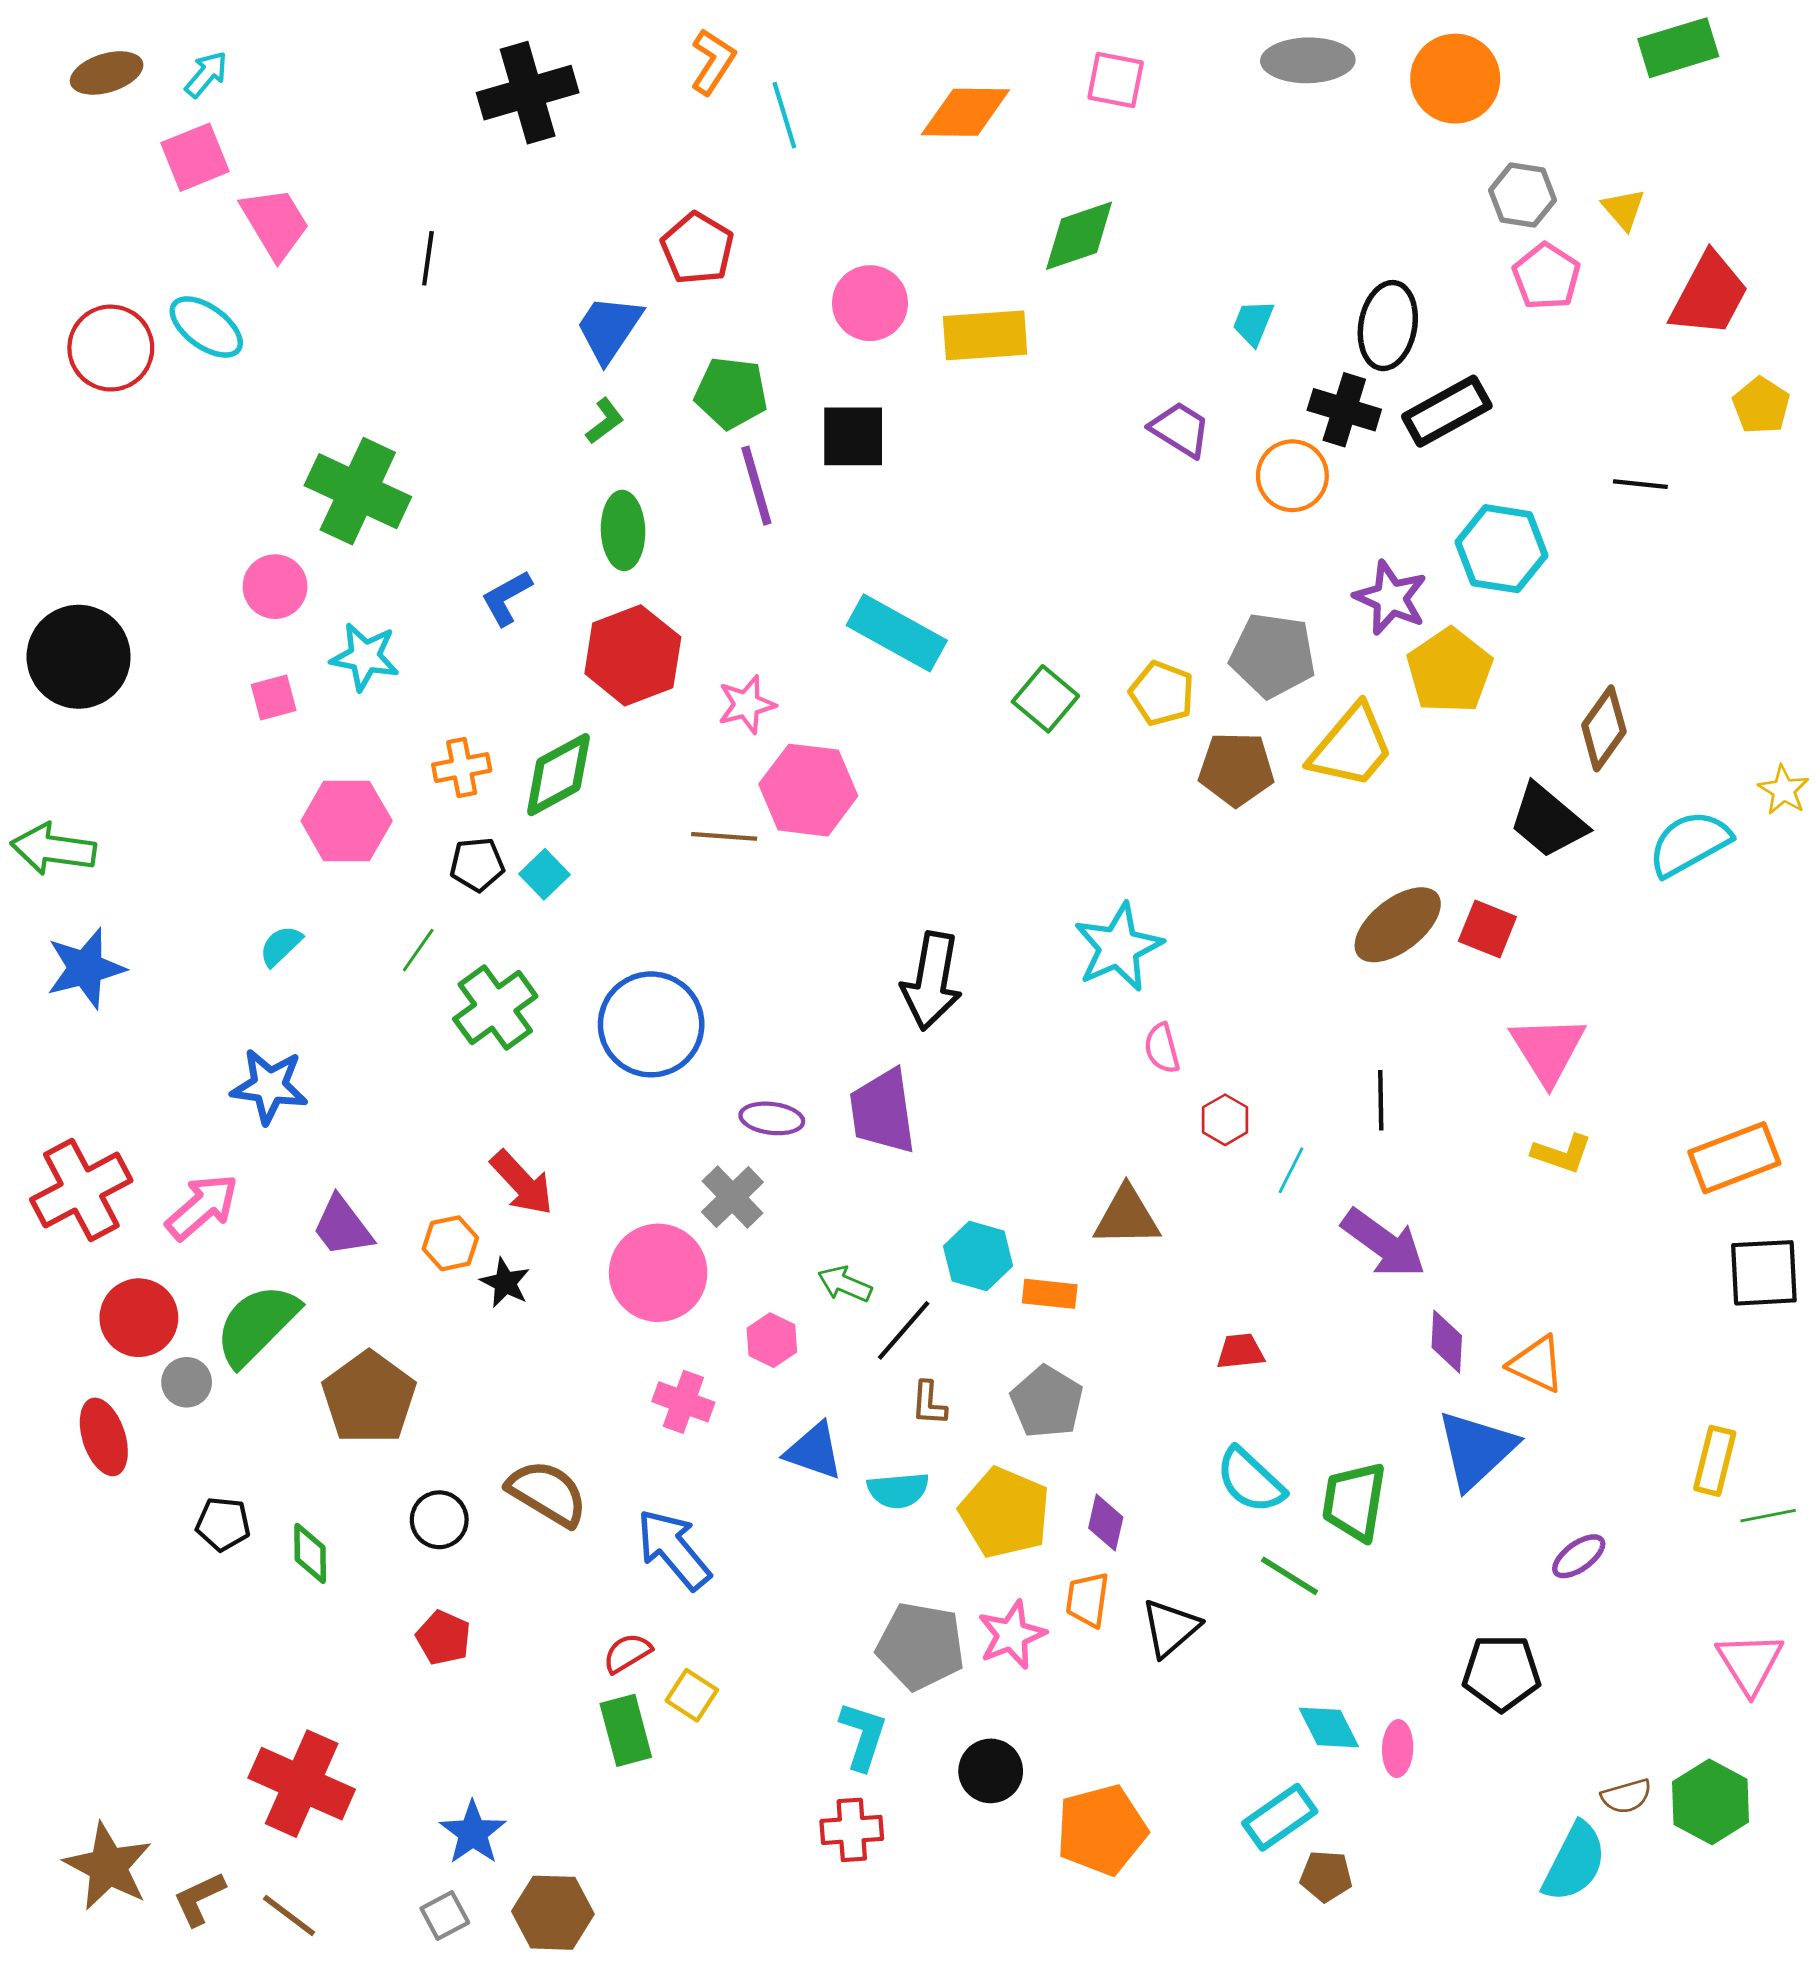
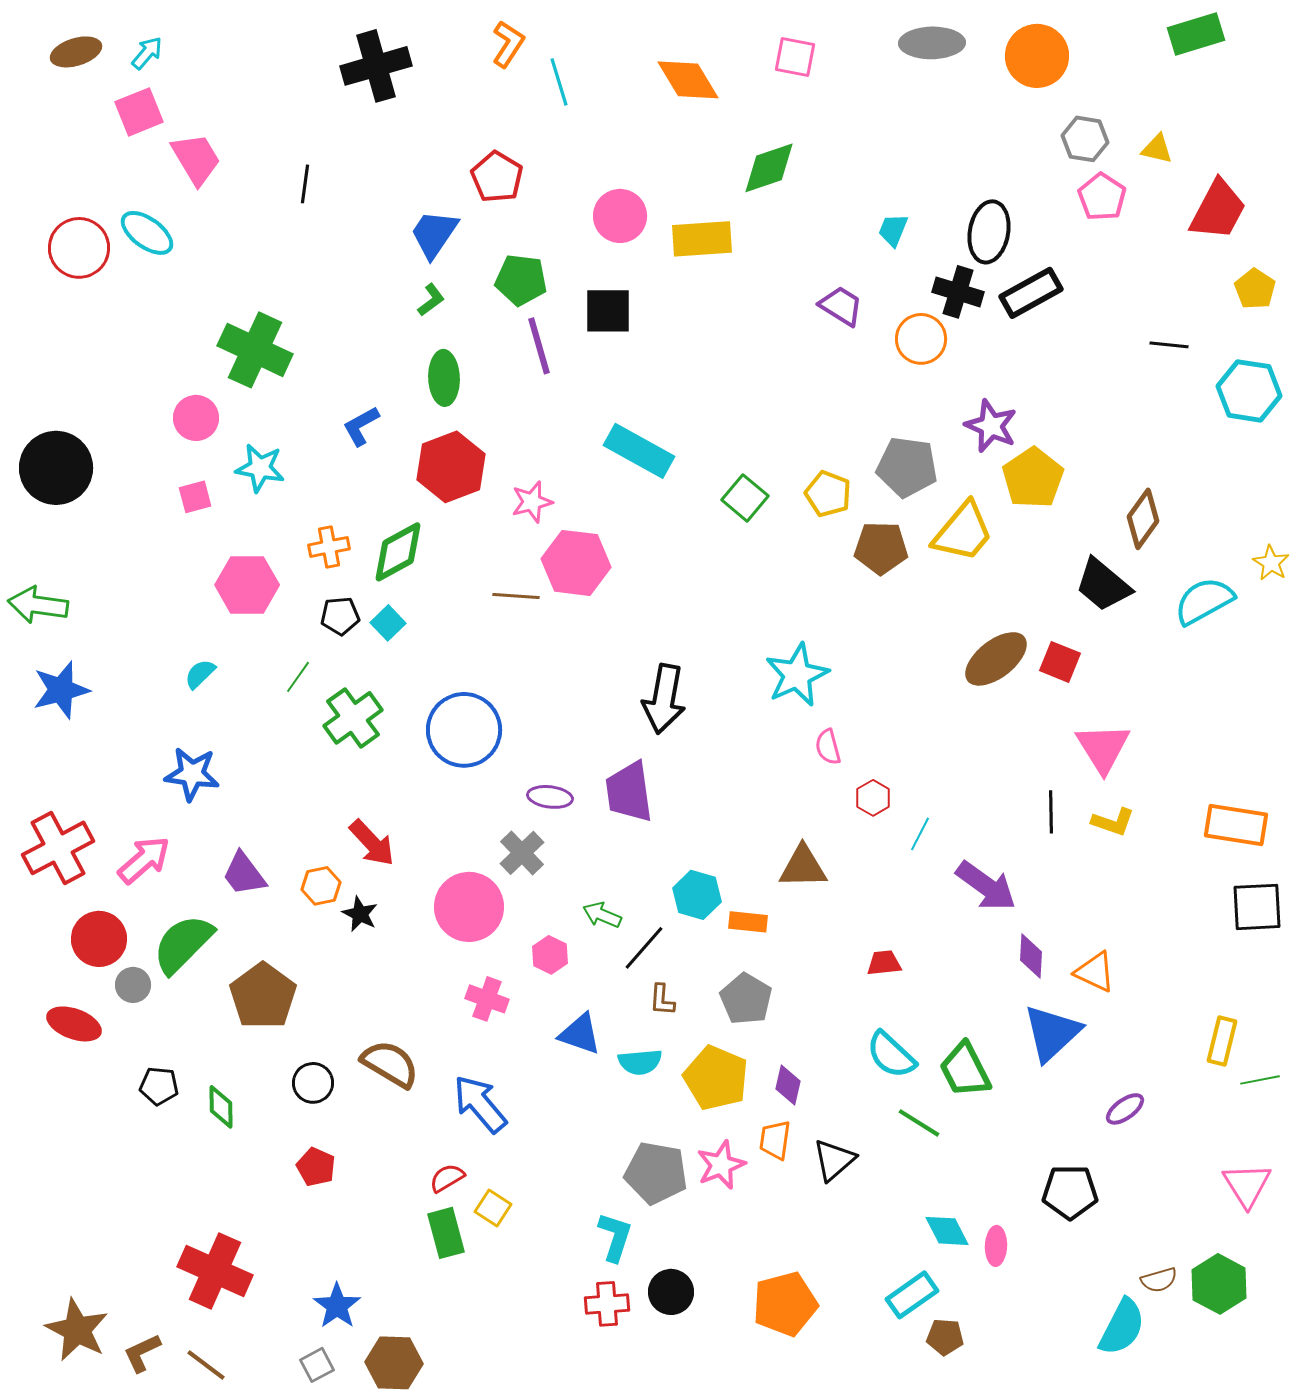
orange diamond: (965, 112) -> (688, 80), turned 58
yellow triangle: (1624, 209) -> (1157, 149), turned -36
cyan hexagon: (1501, 549) -> (1249, 391), moved
black line: (1381, 1100) -> (1051, 812), moved
orange rectangle: (1734, 1158) -> (1236, 825), turned 30
red ellipse: (104, 1437) -> (74, 1024), turned -52
green trapezoid: (1354, 1502) -> (965, 1070), turned -36
black circle: (991, 1771) -> (671, 1292), moved

